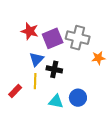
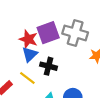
red star: (30, 31) -> (28, 39), moved
yellow line: (35, 81) -> (27, 78), turned -56

